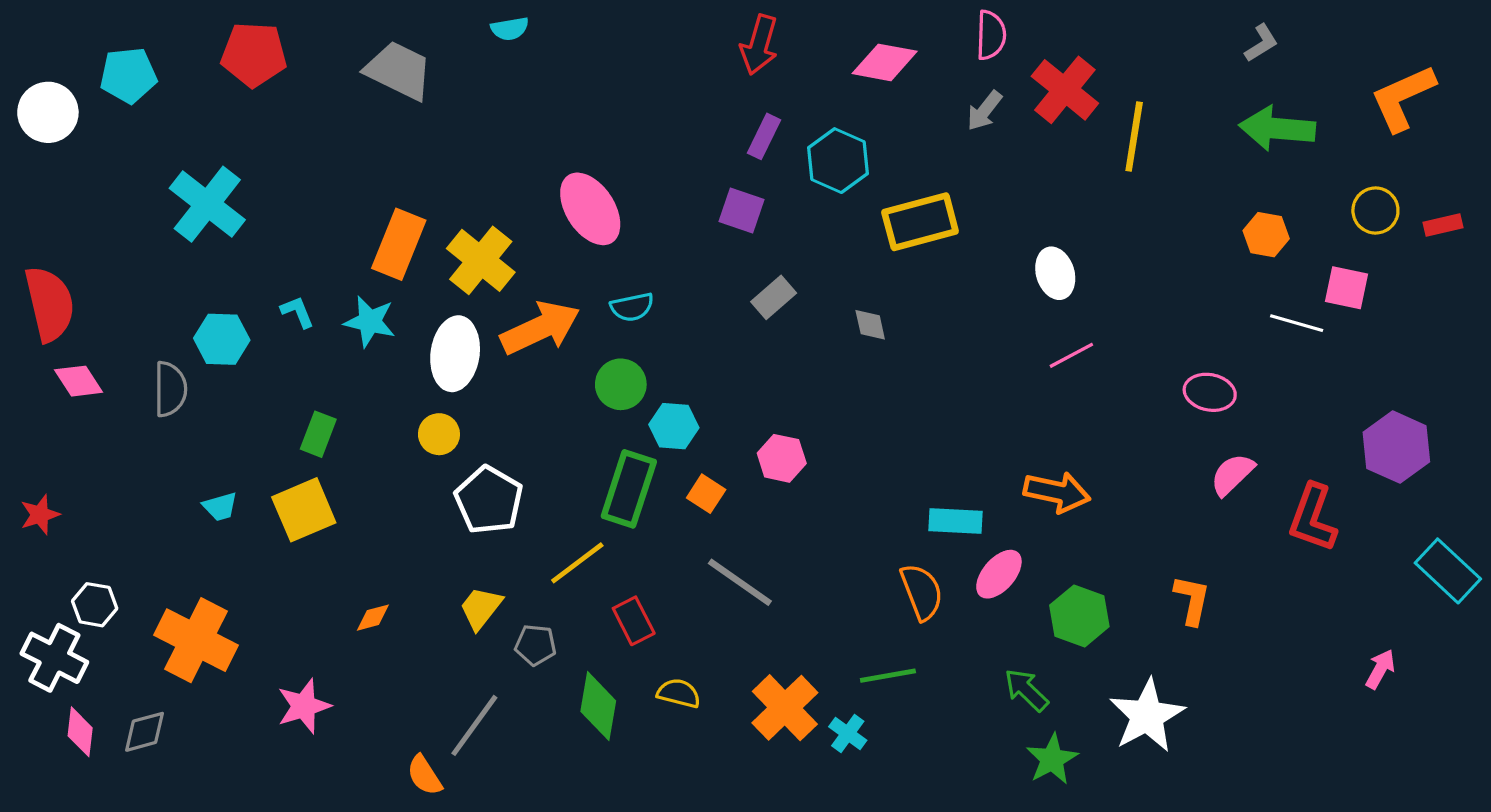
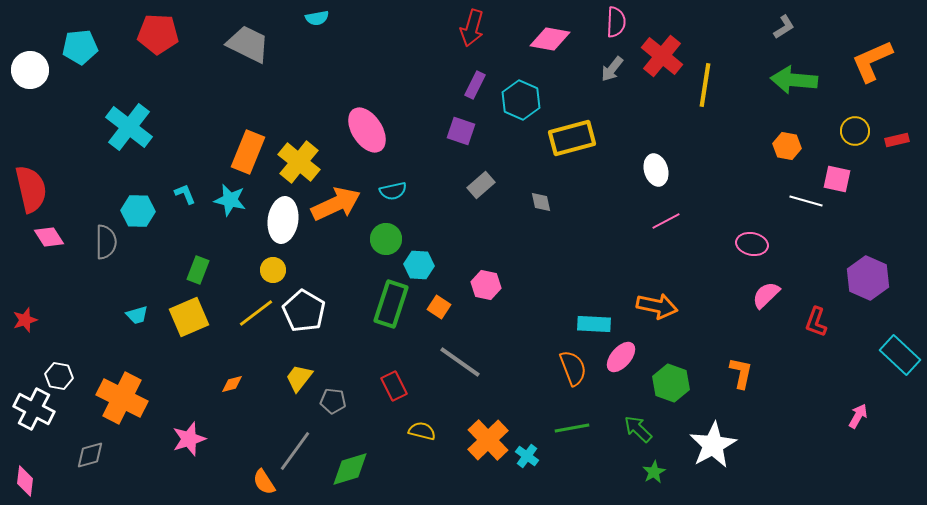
red L-shape: (1313, 518) -> (816, 322), size x0.7
yellow line: (577, 563) -> (256, 313), moved
green line: (888, 676) -> (572, 428), moved
green diamond: (598, 706) -> (350, 469), moved, turned 63
pink diamond: (80, 732) -> (25, 481), moved
green star: (1052, 759) -> (654, 472), size x0.7

